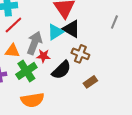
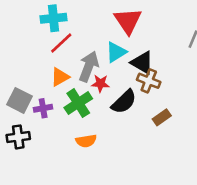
black triangle: (71, 29) -> (142, 63), moved
orange triangle: (12, 51) -> (60, 77), turned -35
orange semicircle: (32, 100) -> (86, 141), size x0.7

